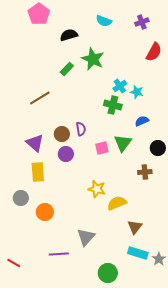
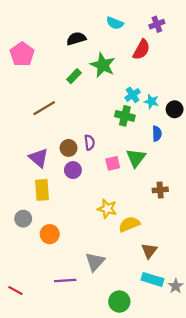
pink pentagon: (39, 14) -> (22, 54), moved
red semicircle: (154, 52) -> (141, 50), moved
blue semicircle: (142, 121) -> (157, 134), turned 112
black circle: (158, 148) -> (175, 109), moved

